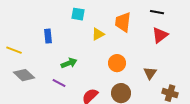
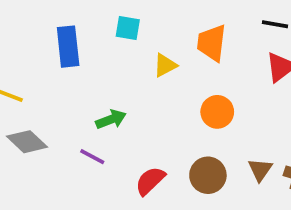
blue rectangle: (48, 36) -> (68, 47), moved, size x1.5
orange circle: (117, 63) -> (217, 112), moved
brown triangle: (150, 73) -> (260, 170), moved

